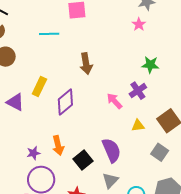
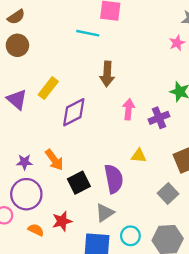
cyan line: (49, 34) -> (88, 33), moved
pink arrow: (114, 101) -> (129, 109), moved, turned 36
yellow triangle: (138, 126) -> (139, 156), moved
orange arrow: (58, 146) -> (54, 160), turned -36

